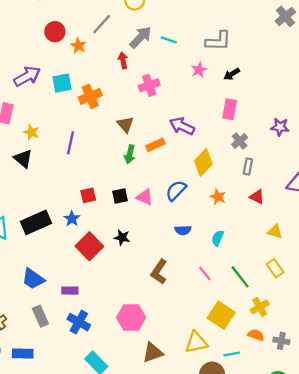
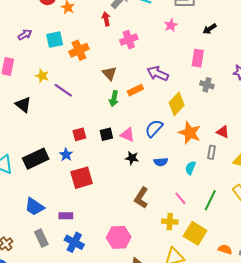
black arrow: (232, 74) -> (210, 29), moved
purple arrow: (27, 76) -> (25, 35), size x0.6
yellow star: (31, 132) -> (42, 76), moved
gray cross: (240, 141) -> (207, 85), turned -32
purple line: (71, 143) -> (63, 90), turned -66
gray rectangle: (248, 166) -> (211, 152), moved
orange star: (218, 197) -> (190, 133), size x1.6
black star: (122, 237) -> (132, 158), moved
red square: (89, 246) -> (82, 178), turned 30
green line: (240, 277) -> (210, 200), turned 65
yellow cross: (260, 307) -> (170, 222), moved, turned 35

